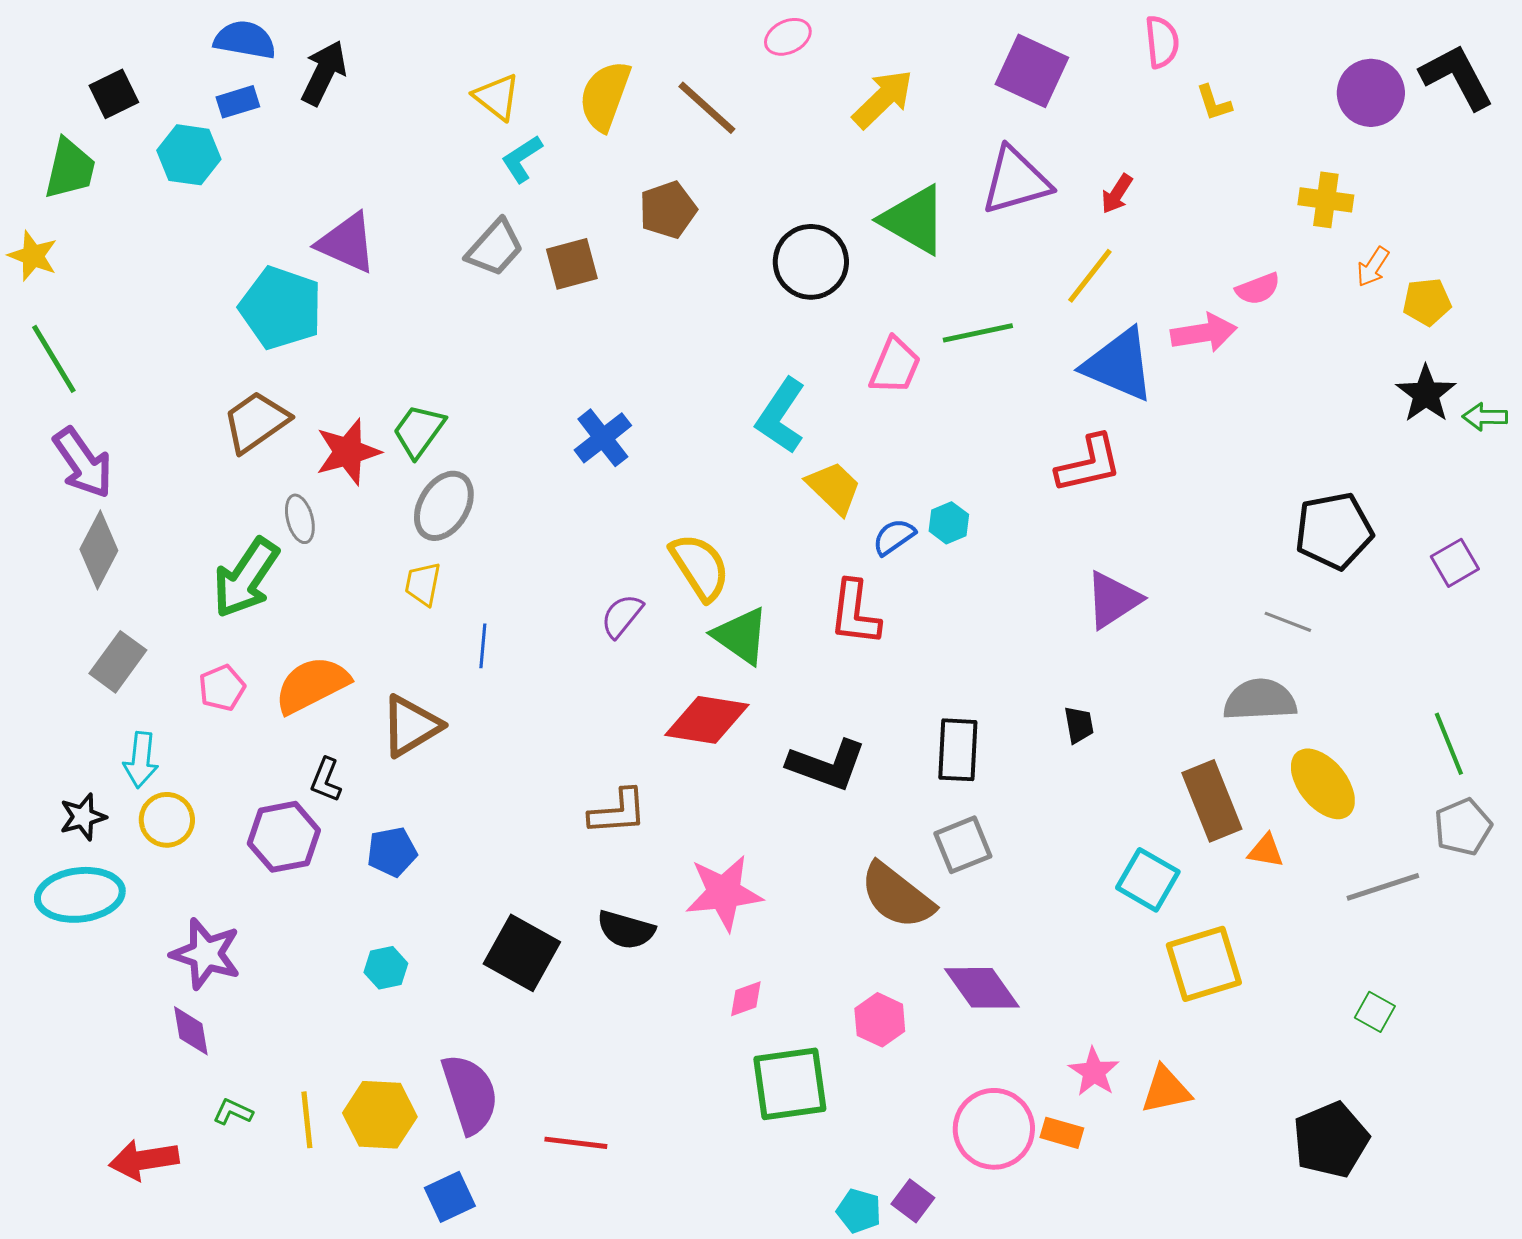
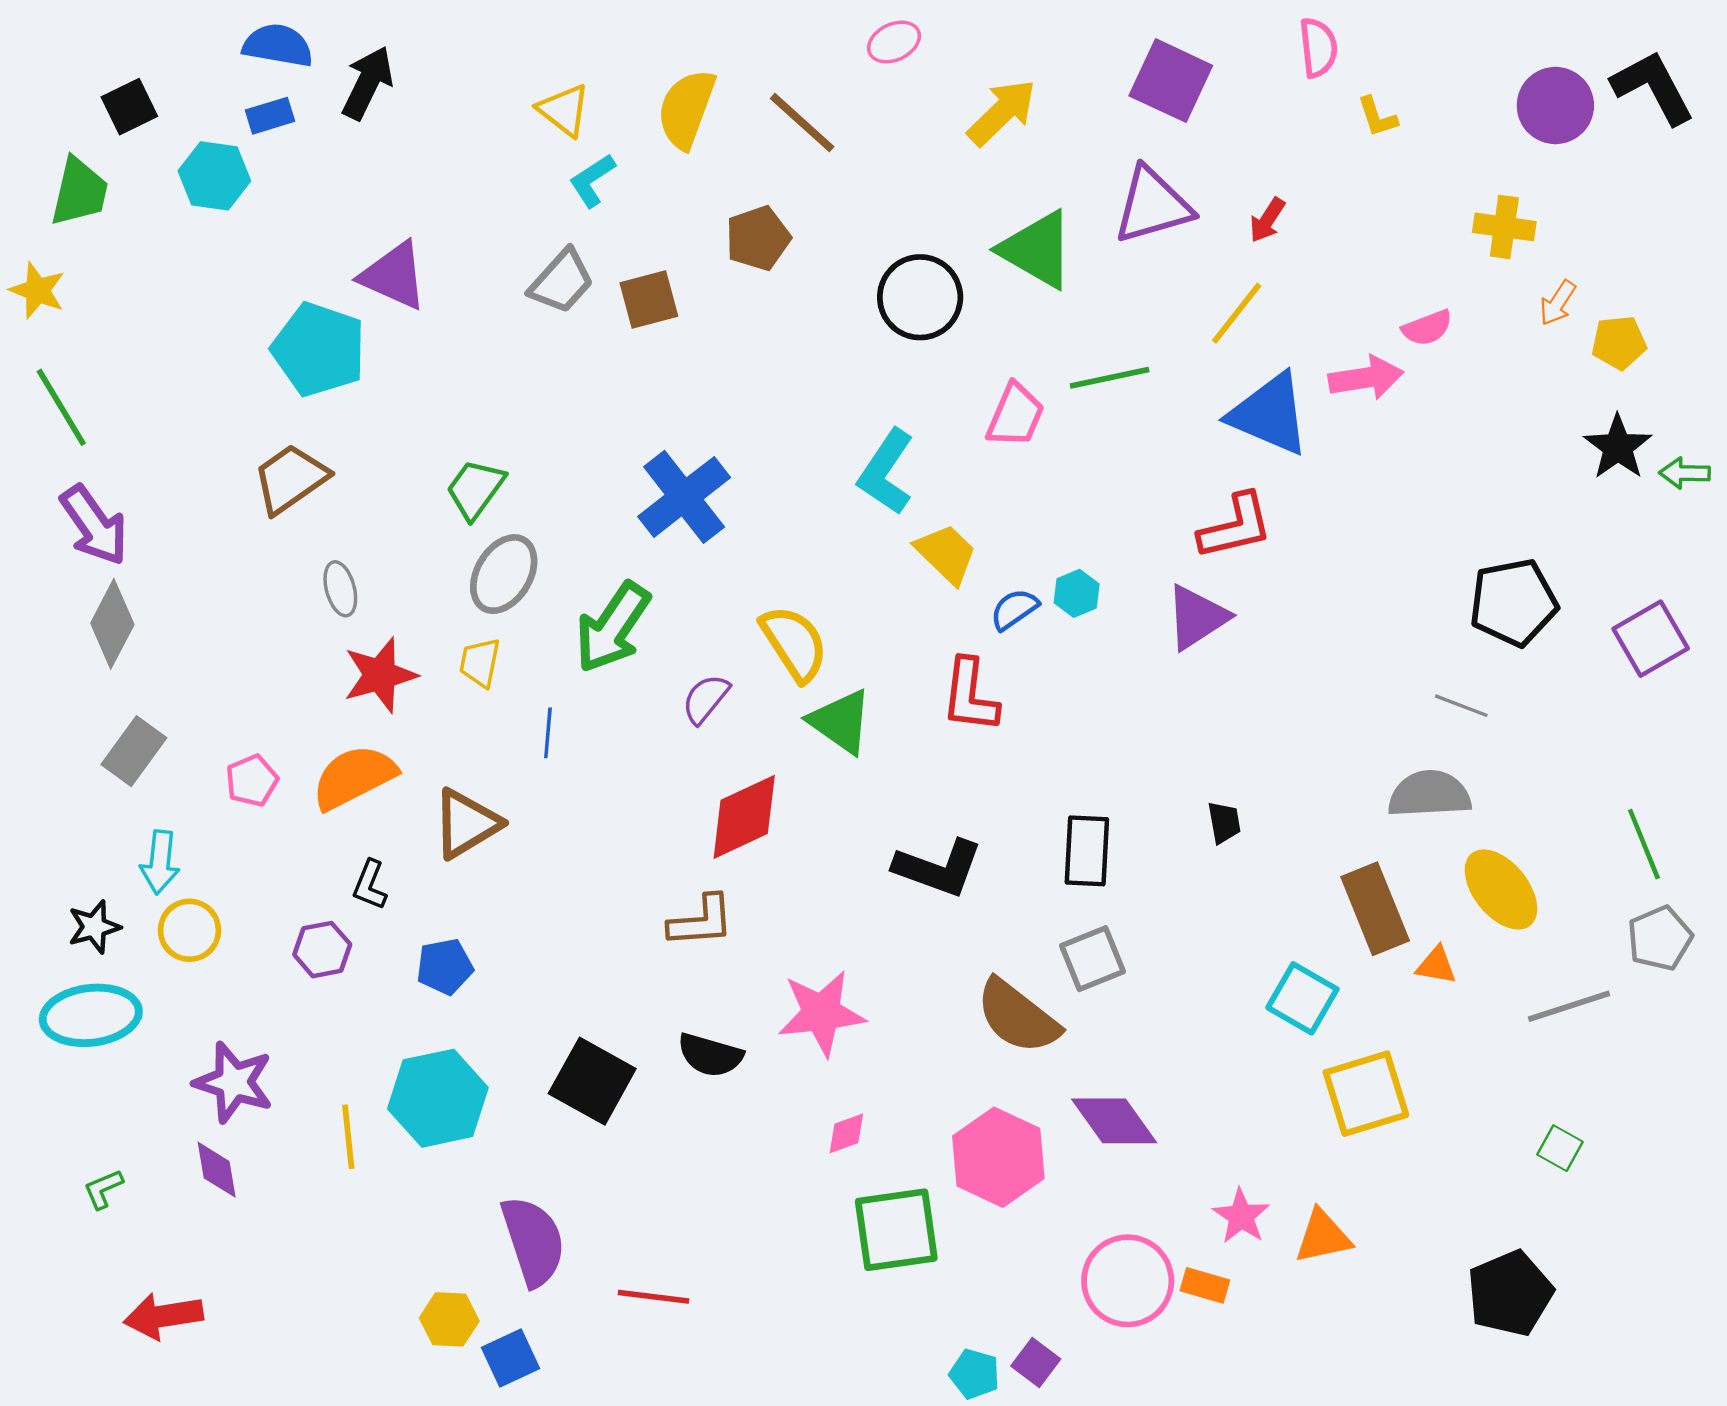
blue cross: (603, 438) -> (684, 497), size x1.4
red star: (348, 452) -> (380, 675), moved
purple square: (1455, 563) -> (1651, 639), size x1.4
green arrow: (246, 578) -> (613, 627), moved
purple triangle: (1113, 600) -> (1197, 617), moved
red diamond: (707, 720) -> (744, 817), moved, turned -34
purple hexagon: (284, 837) -> (322, 950), size x0.7
cyan hexagon: (386, 968) -> (438, 1098), size x2.0
pink hexagon: (880, 1020) -> (998, 1157), size x1.6
green L-shape: (233, 1112) -> (103, 1189), moved, turned -48
yellow hexagon: (380, 1115) -> (449, 1319), moved, size x0.7
yellow line: (307, 1120) -> (348, 1137), moved

